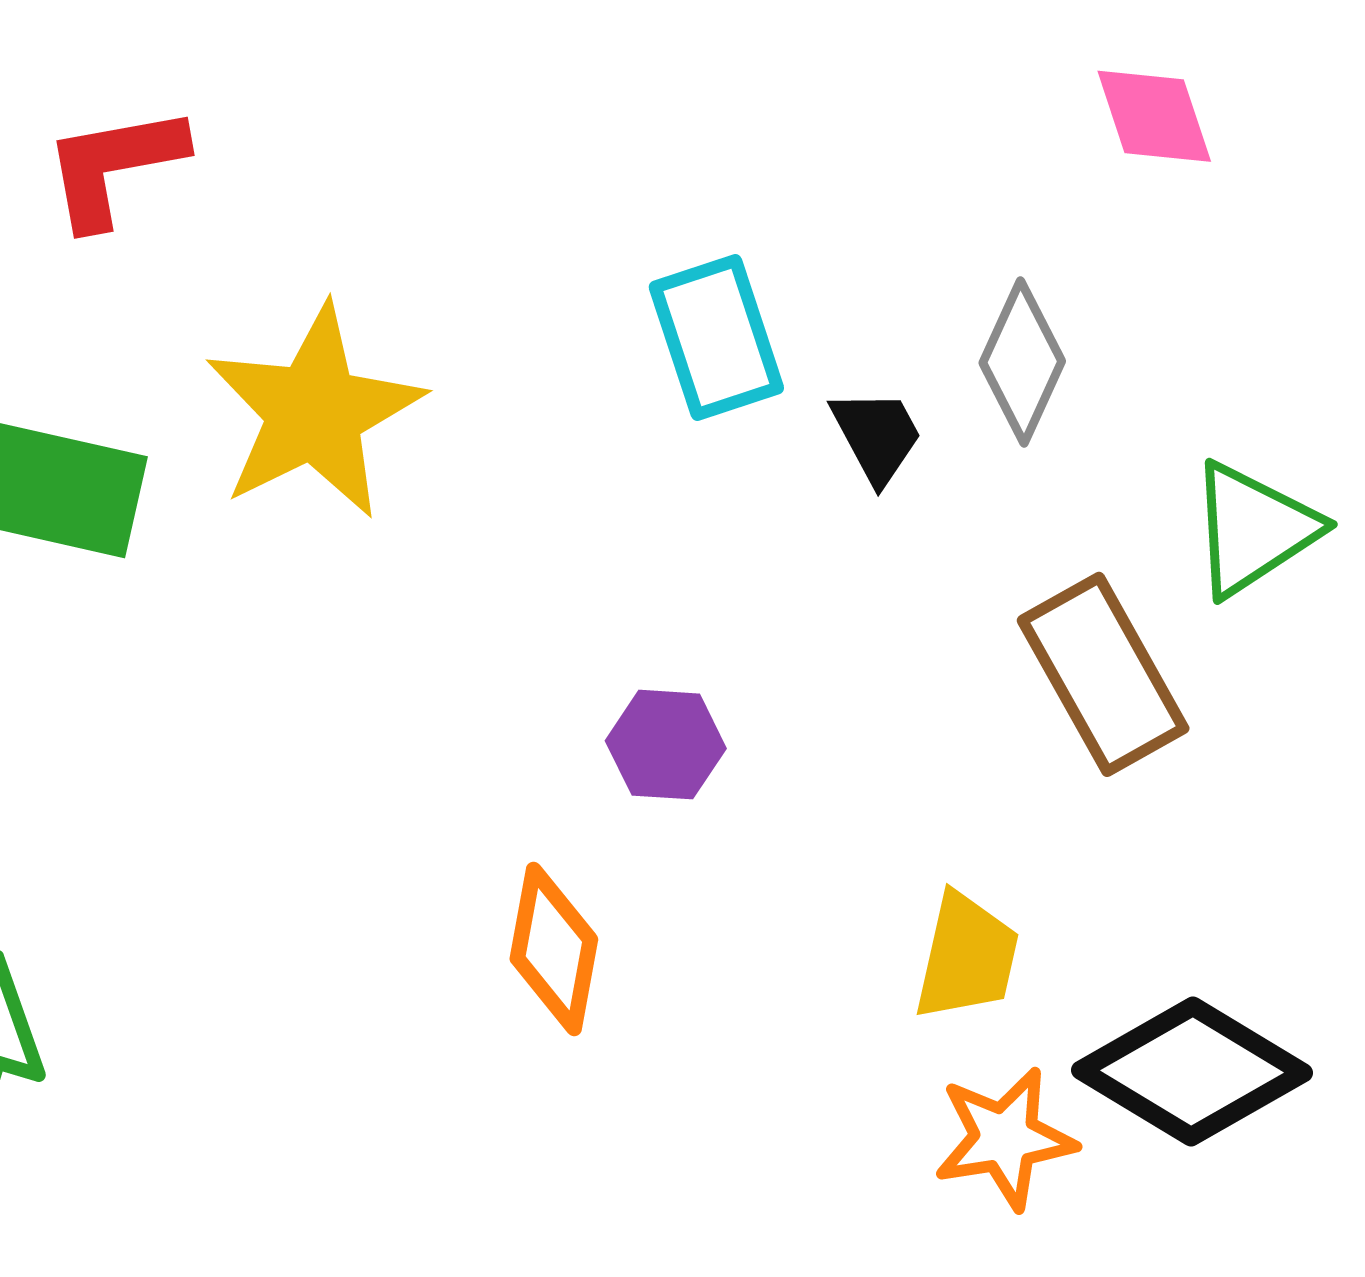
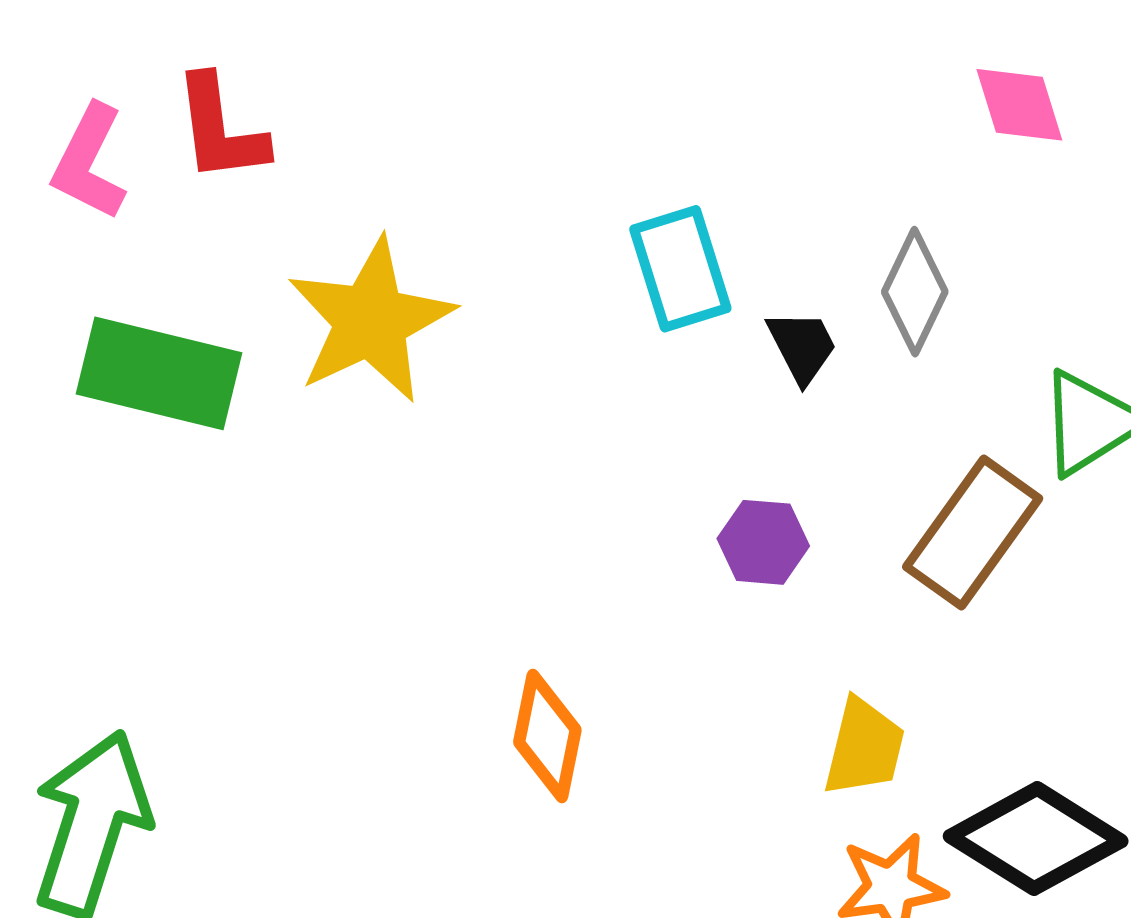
red L-shape: (114, 166) -> (220, 129), turned -88
brown rectangle: (1103, 674) -> (973, 533), turned 64
purple hexagon: (666, 745) -> (763, 542), moved

